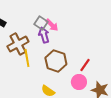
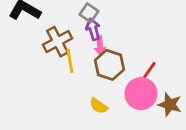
pink arrow: (52, 25) -> (100, 46), moved, turned 40
pink circle: (79, 82) -> (141, 94), size x1.5

